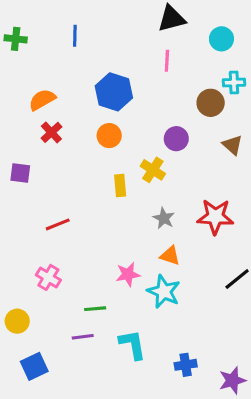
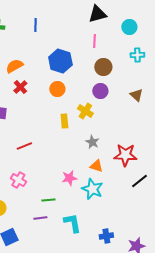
brown circle: (211, 103) -> (103, 67), moved
red star: (215, 217) -> (125, 155), moved

